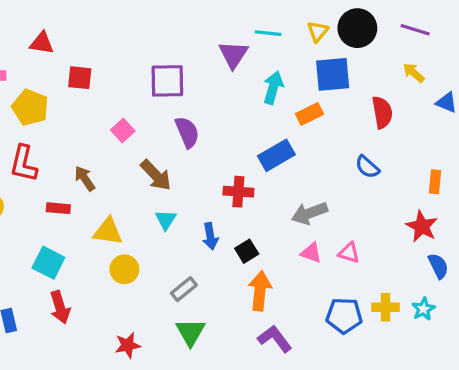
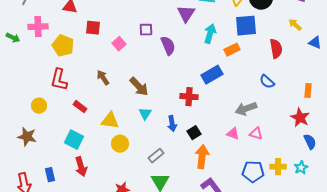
purple square: (167, 81) -> (146, 30), size x0.6
pink square: (123, 131) -> (119, 44), moved
purple semicircle: (187, 132) -> (168, 46), moved
brown arrow: (85, 178) -> (103, 78), moved
red rectangle: (58, 208) -> (80, 107), turned 32
gray arrow: (309, 213) -> (246, 109), moved

